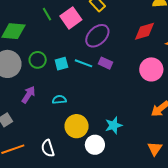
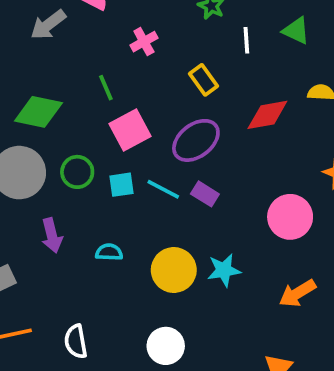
pink square: (71, 18) -> (130, 130), moved
red diamond: (145, 31) -> (267, 115), moved
purple arrow: (28, 95) -> (52, 235), turned 126
cyan star: (114, 125) -> (224, 270), moved
yellow circle: (77, 126) -> (174, 270), moved

